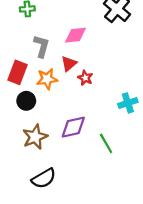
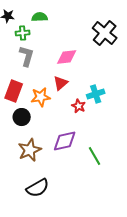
gray L-shape: (42, 46) -> (27, 56), moved
red star: (85, 78) -> (79, 106), moved
cyan cross: (128, 103) -> (96, 94), moved

